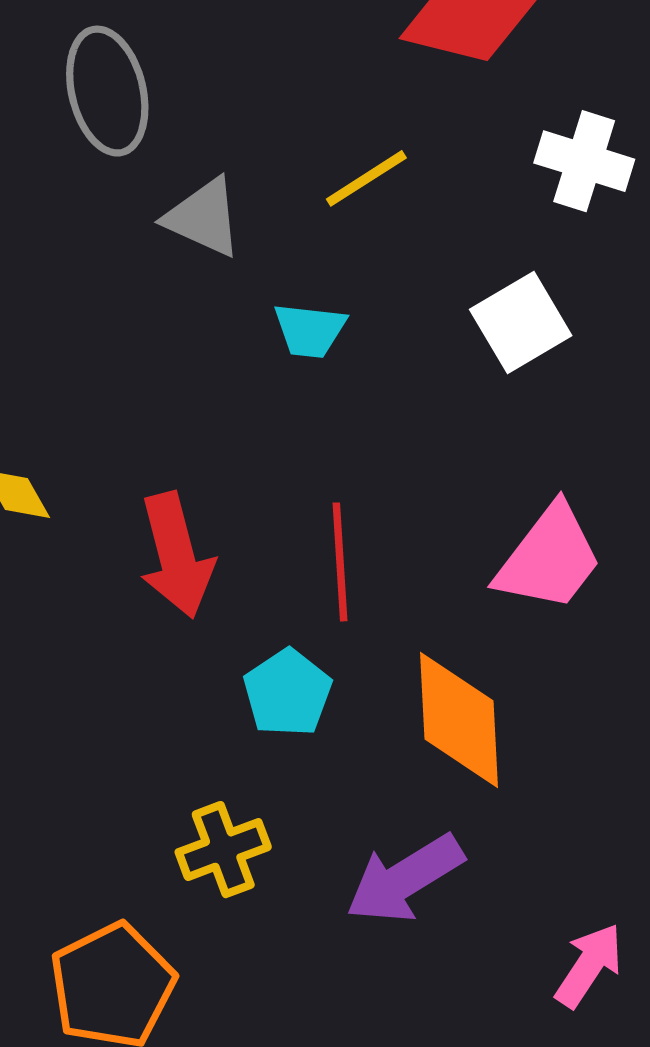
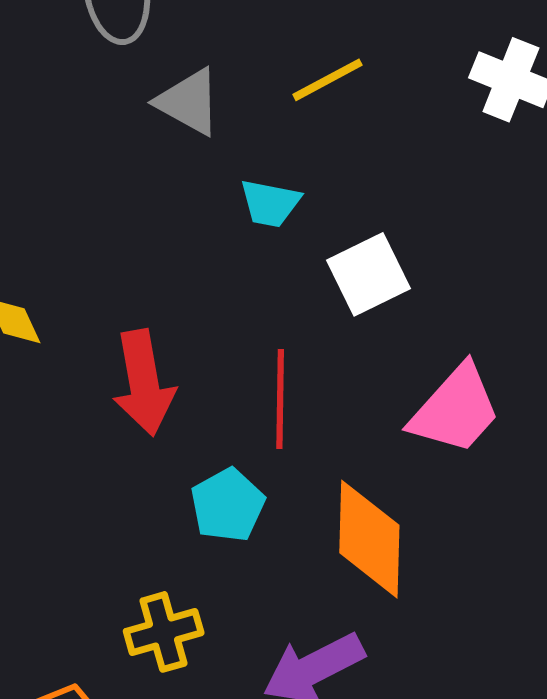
white square: (521, 323) -> (368, 274), moved

